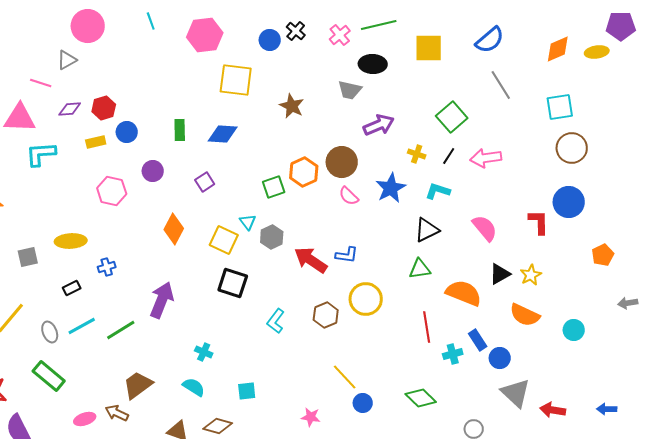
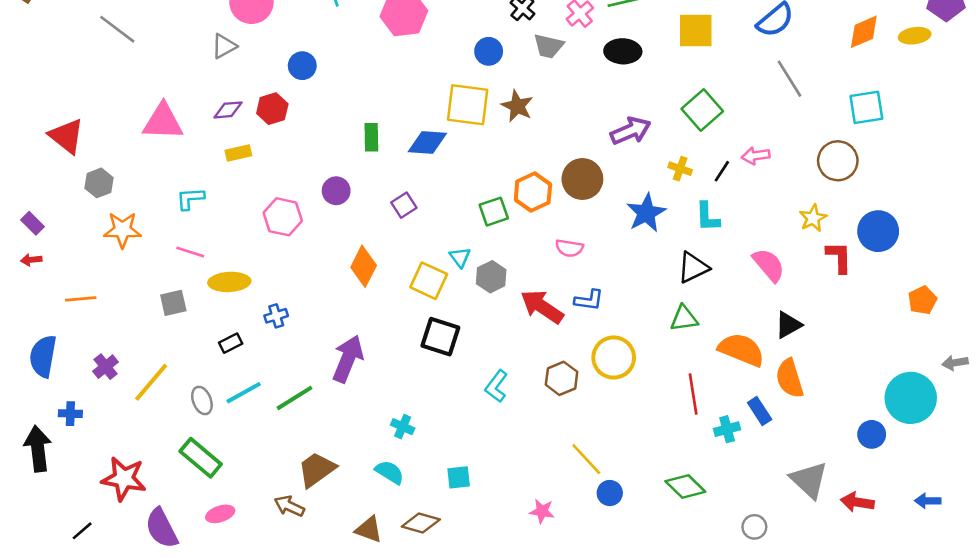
blue circle: (270, 40) -> (489, 51), moved
yellow square: (236, 80) -> (468, 105), moved
pink line: (41, 83) -> (190, 252), moved
gray trapezoid: (350, 90) -> (549, 46), moved
green square: (452, 117) -> (702, 110), moved
blue circle: (127, 132) -> (302, 66), moved
yellow rectangle: (96, 142) -> (238, 153), moved
brown circle: (572, 148) -> (838, 161), moved
cyan L-shape: (41, 154) -> (190, 199), moved, size x0.7
pink arrow: (486, 158) -> (756, 156), moved, size x0.7
cyan L-shape: (438, 191) -> (707, 217), turned -110
pink semicircle: (349, 196) -> (569, 248), moved, turned -35
yellow star: (531, 275) -> (813, 218), moved
orange semicircle: (525, 315) -> (790, 378), moved, turned 48
cyan circle: (574, 330) -> (911, 398), moved, size x1.8
blue circle: (500, 358) -> (872, 434), moved
pink ellipse: (85, 419) -> (220, 514), moved

